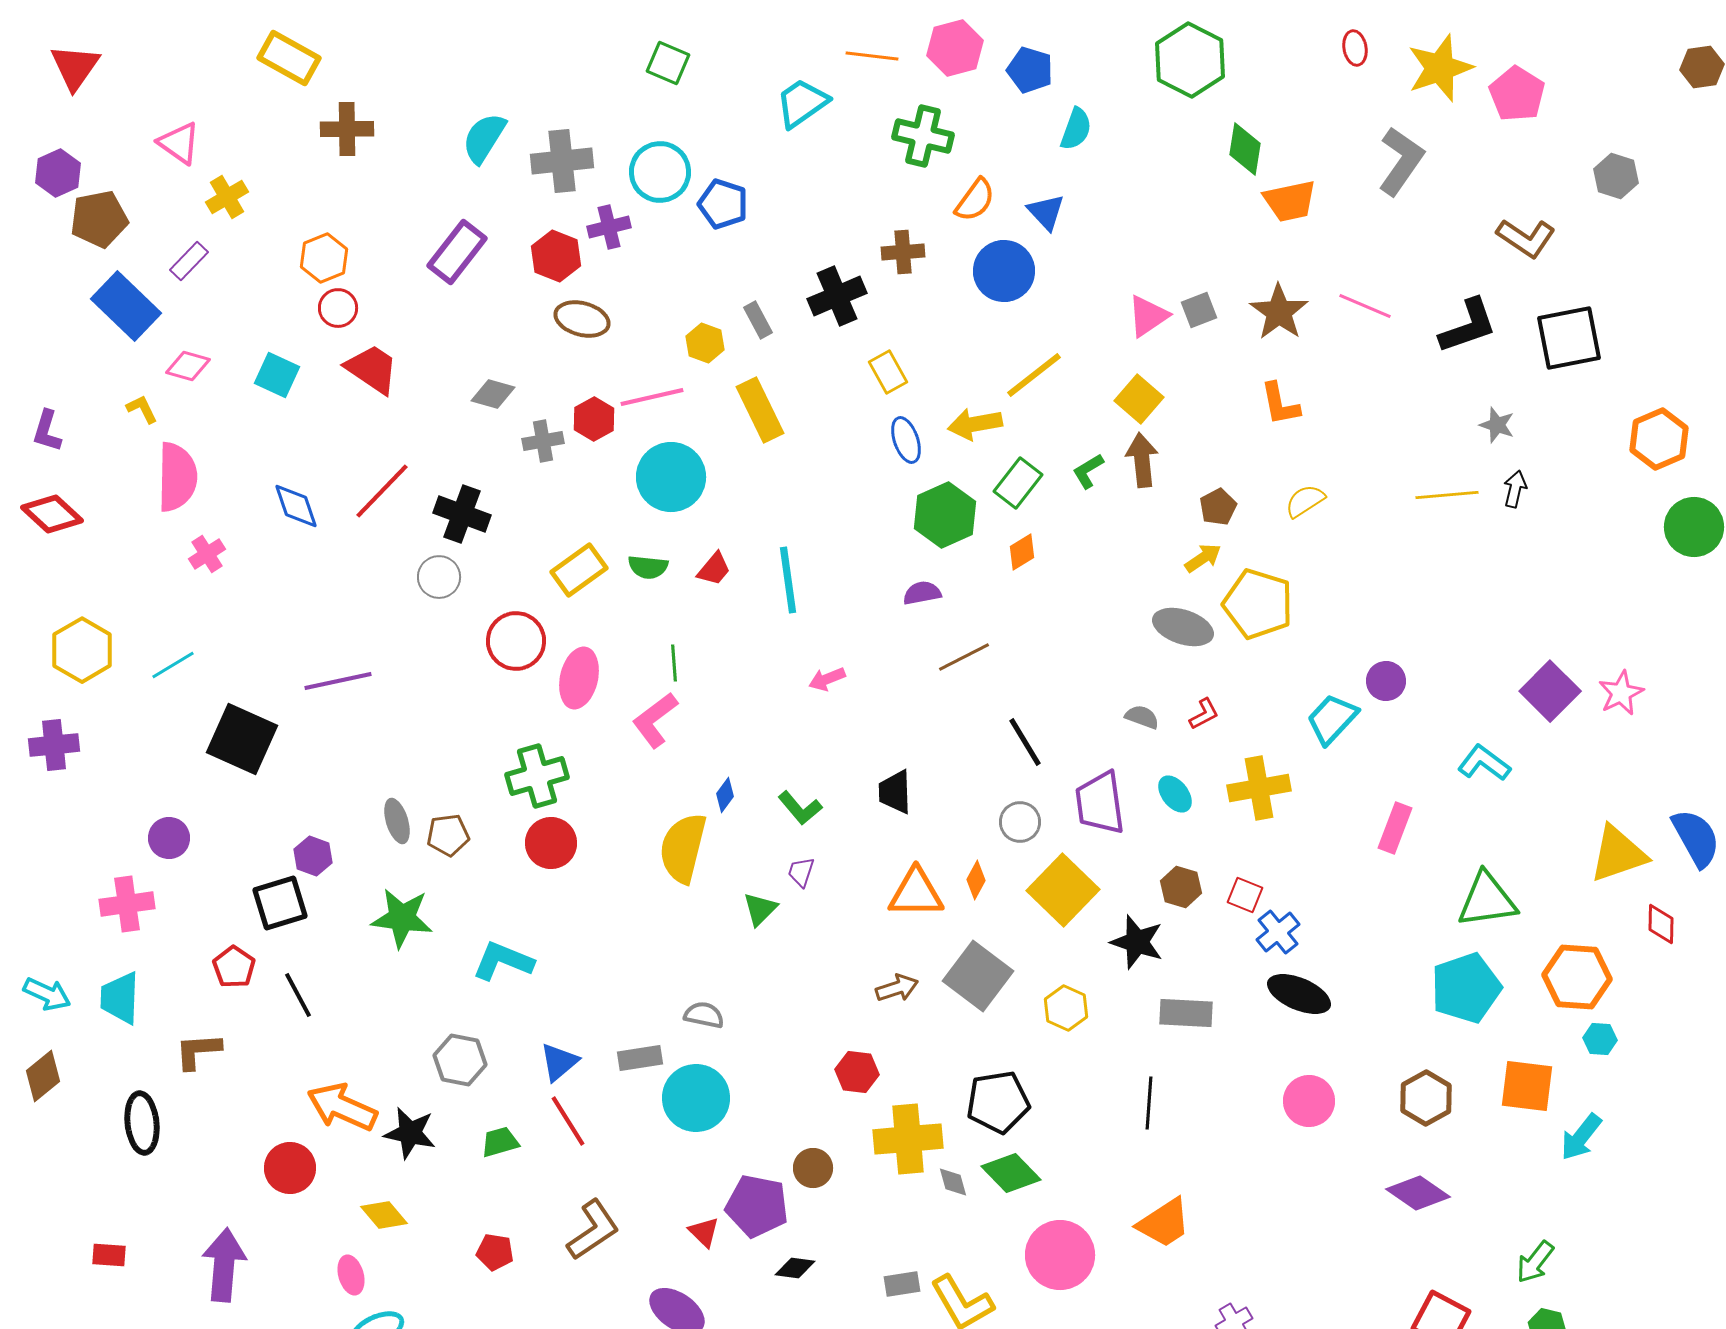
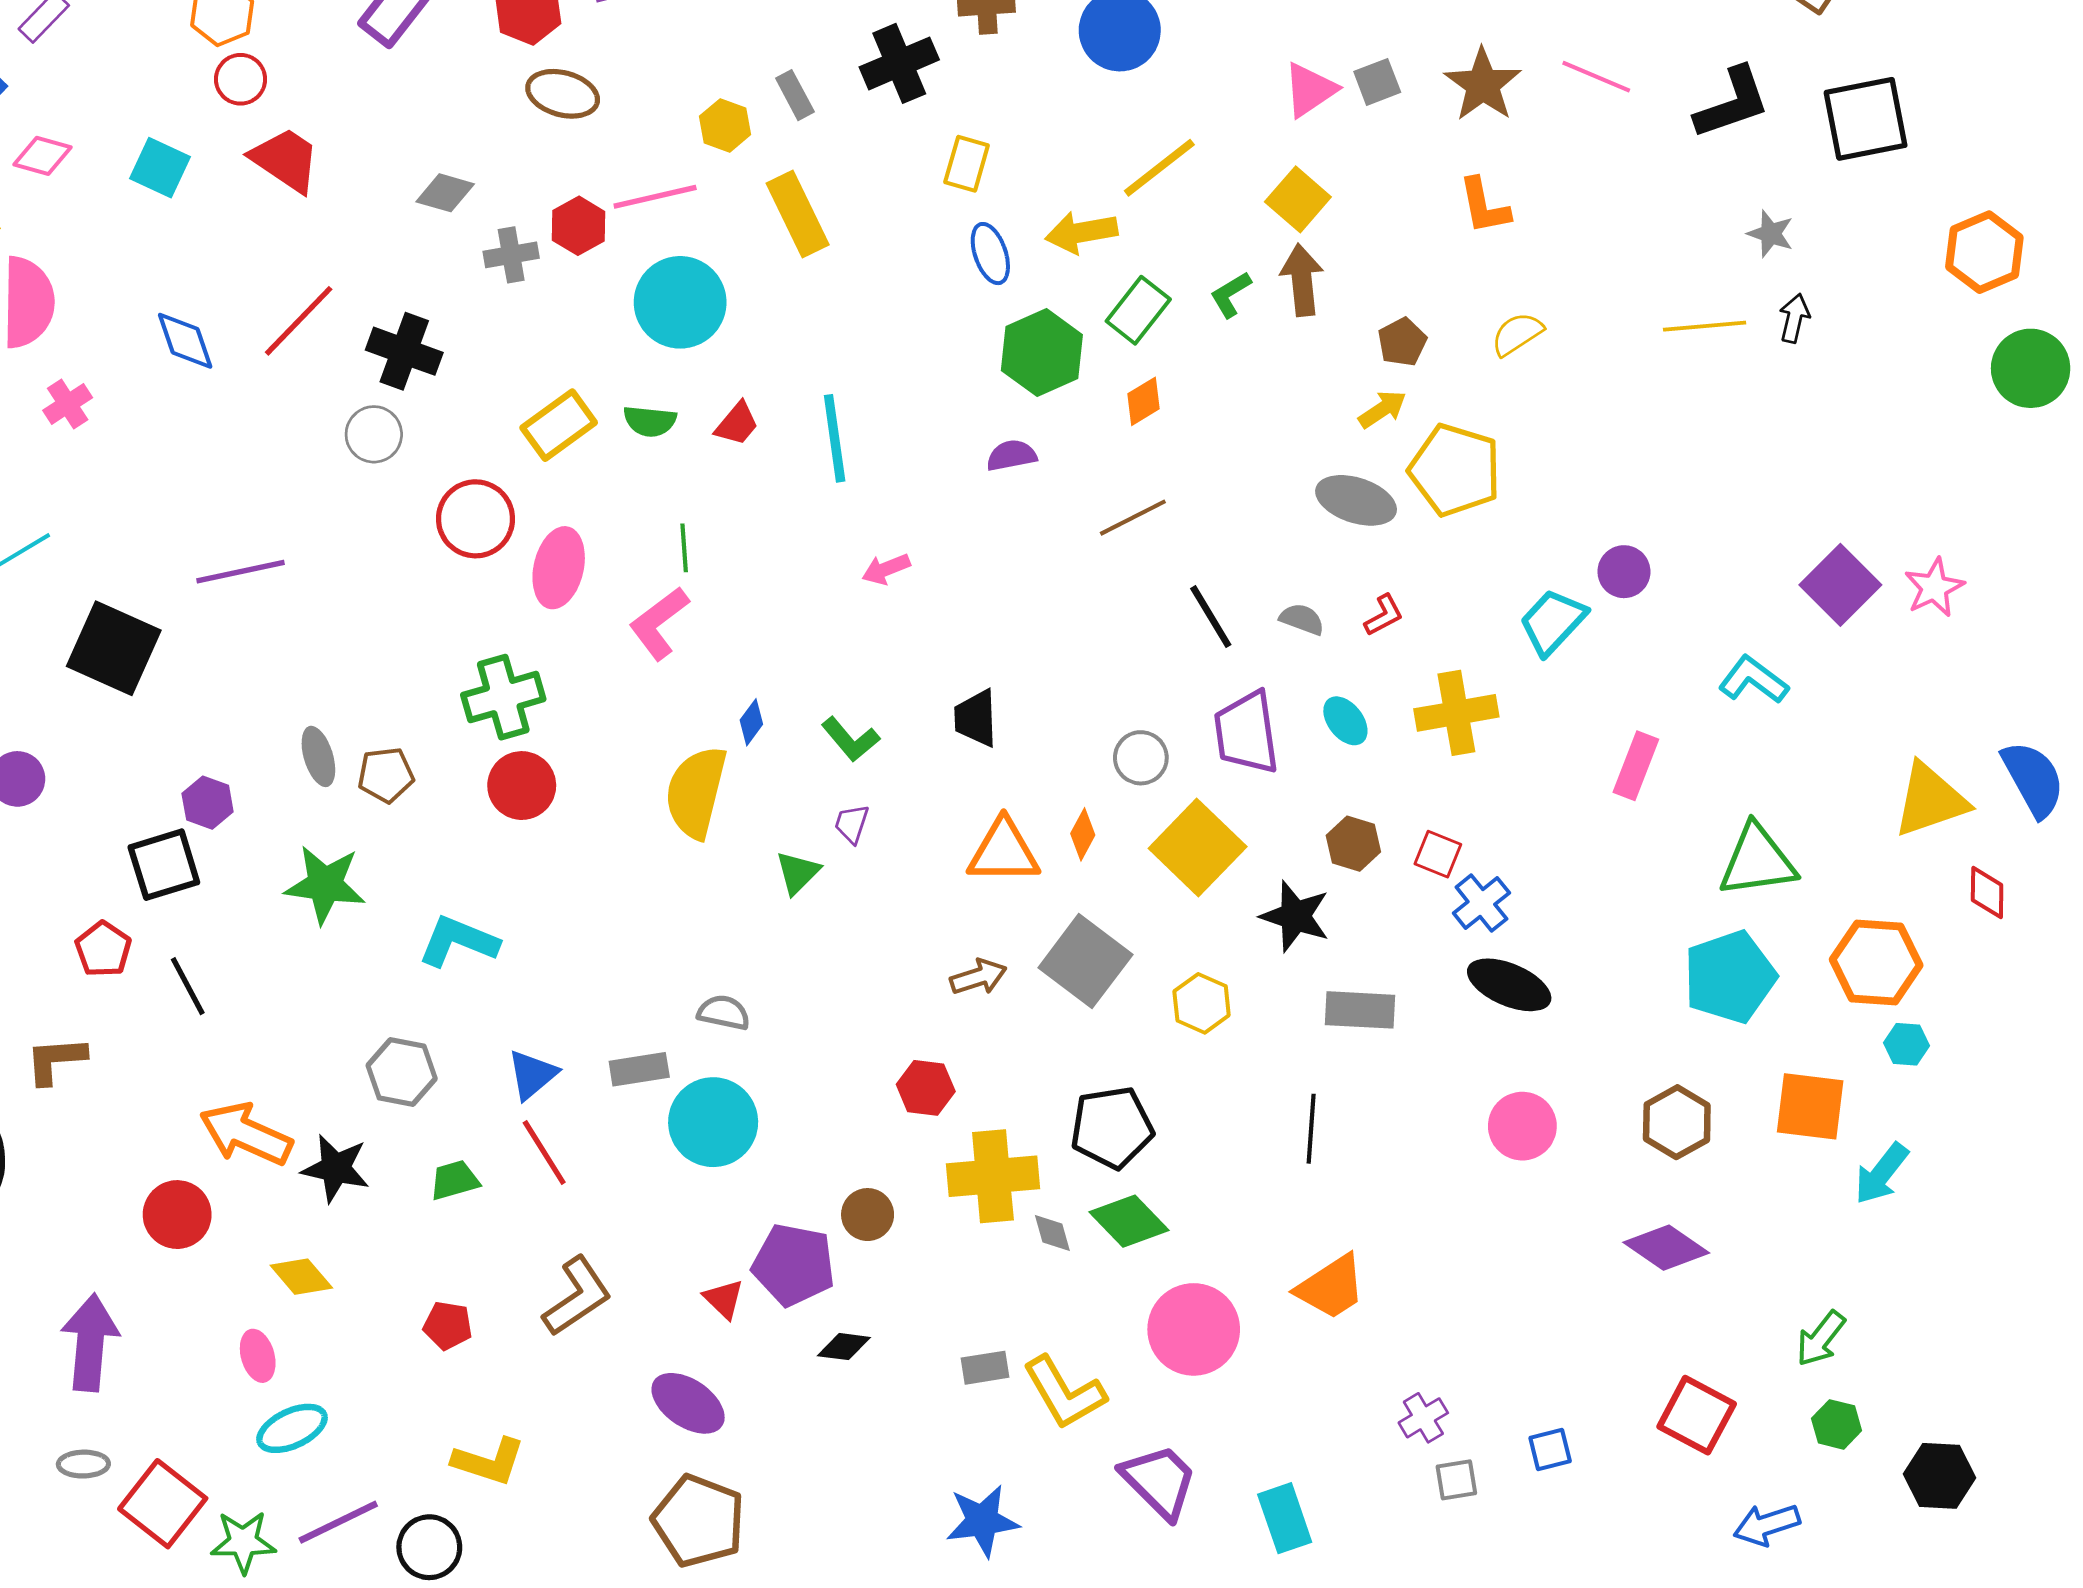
yellow rectangle: (888, 372) -> (967, 164), turned 45
brown line: (964, 657) -> (1133, 518), moved
black line: (1025, 742) -> (1211, 617), moved

